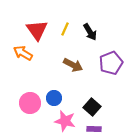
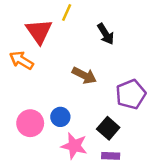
yellow line: (65, 29) -> (67, 13), moved
purple pentagon: (111, 63) -> (131, 94), moved

